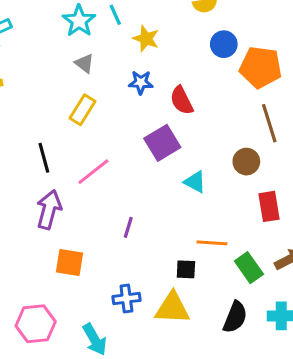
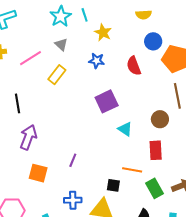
red semicircle: (182, 100) -> (134, 66), moved
black line: (44, 158) -> (18, 103), moved
pink line: (93, 172) -> (31, 58), moved
red rectangle: (269, 206) -> (156, 150), moved
purple line: (128, 227) -> (73, 160), moved

